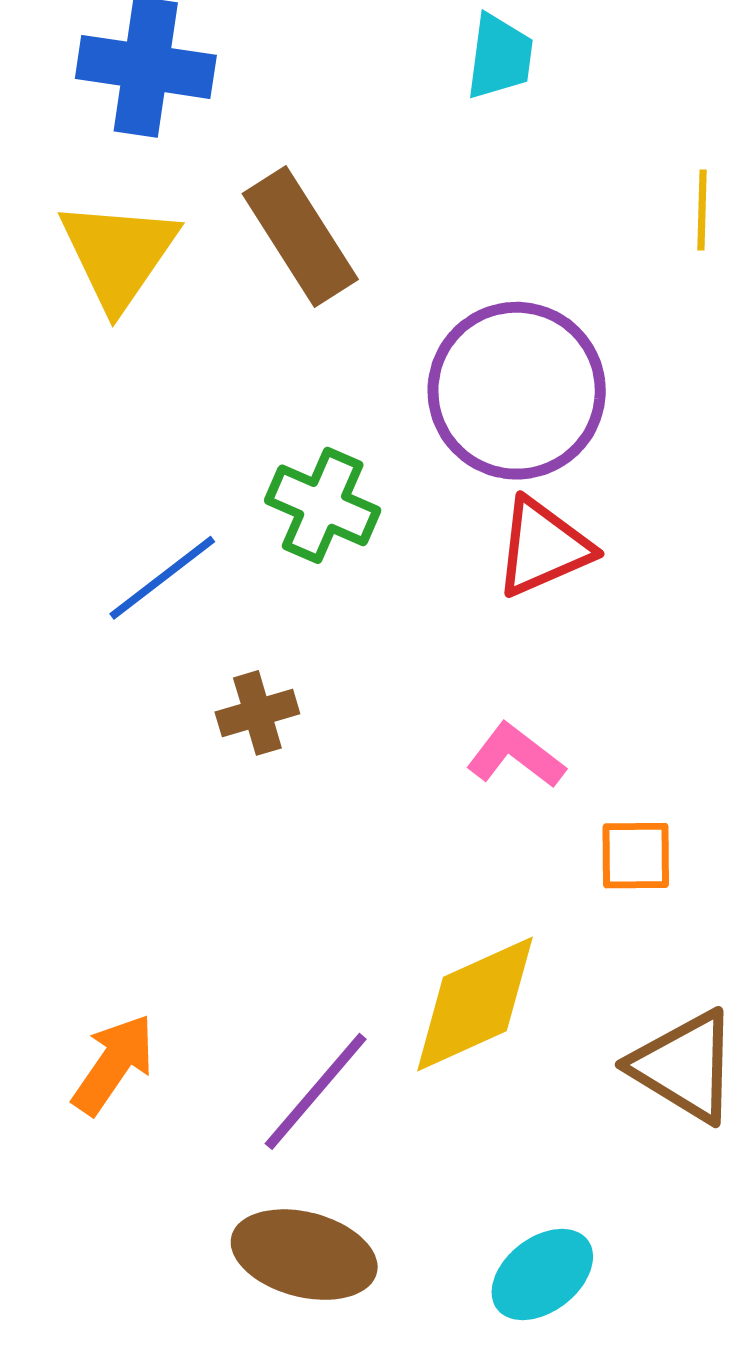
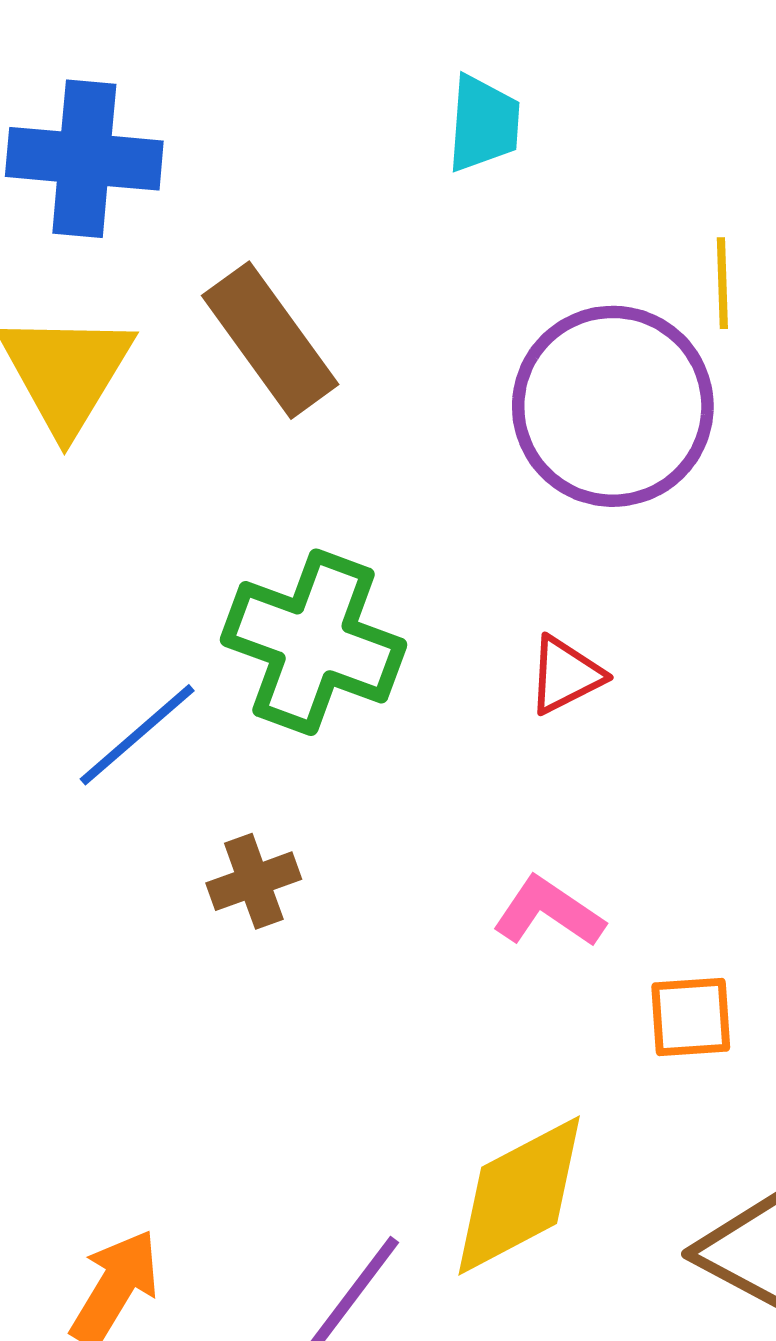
purple circle: (517, 391) -> (613, 406), moved
green cross: (323, 505) -> (314, 642), size x1.4
red triangle: (543, 547) -> (565, 675), size x0.7

